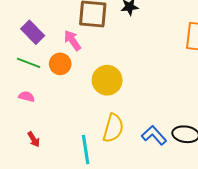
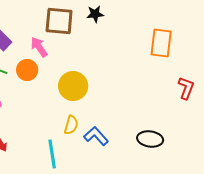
yellow semicircle: (113, 128) -> (71, 125), moved, size x0.7
blue L-shape: (154, 135) -> (96, 136), moved

